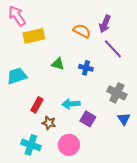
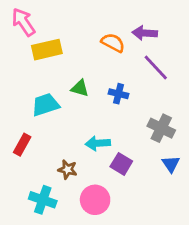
purple arrow: (105, 24) -> (145, 33), turned 72
cyan trapezoid: (17, 76) -> (45, 105), moved
red rectangle: (37, 105) -> (22, 145), moved

